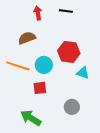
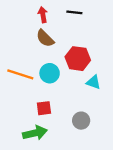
brown semicircle: (27, 38) -> (45, 38), moved, turned -114
red square: (40, 88) -> (44, 108), moved
green arrow: (31, 118) -> (35, 133), turned 135

